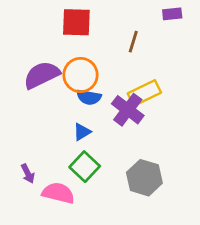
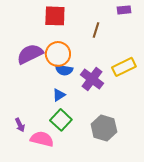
yellow rectangle: (144, 93) -> (124, 67), moved

